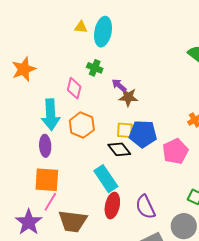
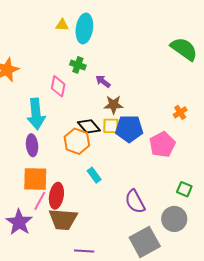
brown star: (128, 97) -> (114, 105), moved
orange hexagon: (82, 125) -> (77, 141), moved
black diamond: (119, 149) -> (89, 126), moved
cyan rectangle: (106, 179) -> (94, 175), size x0.6
red ellipse: (112, 206) -> (56, 196), moved

